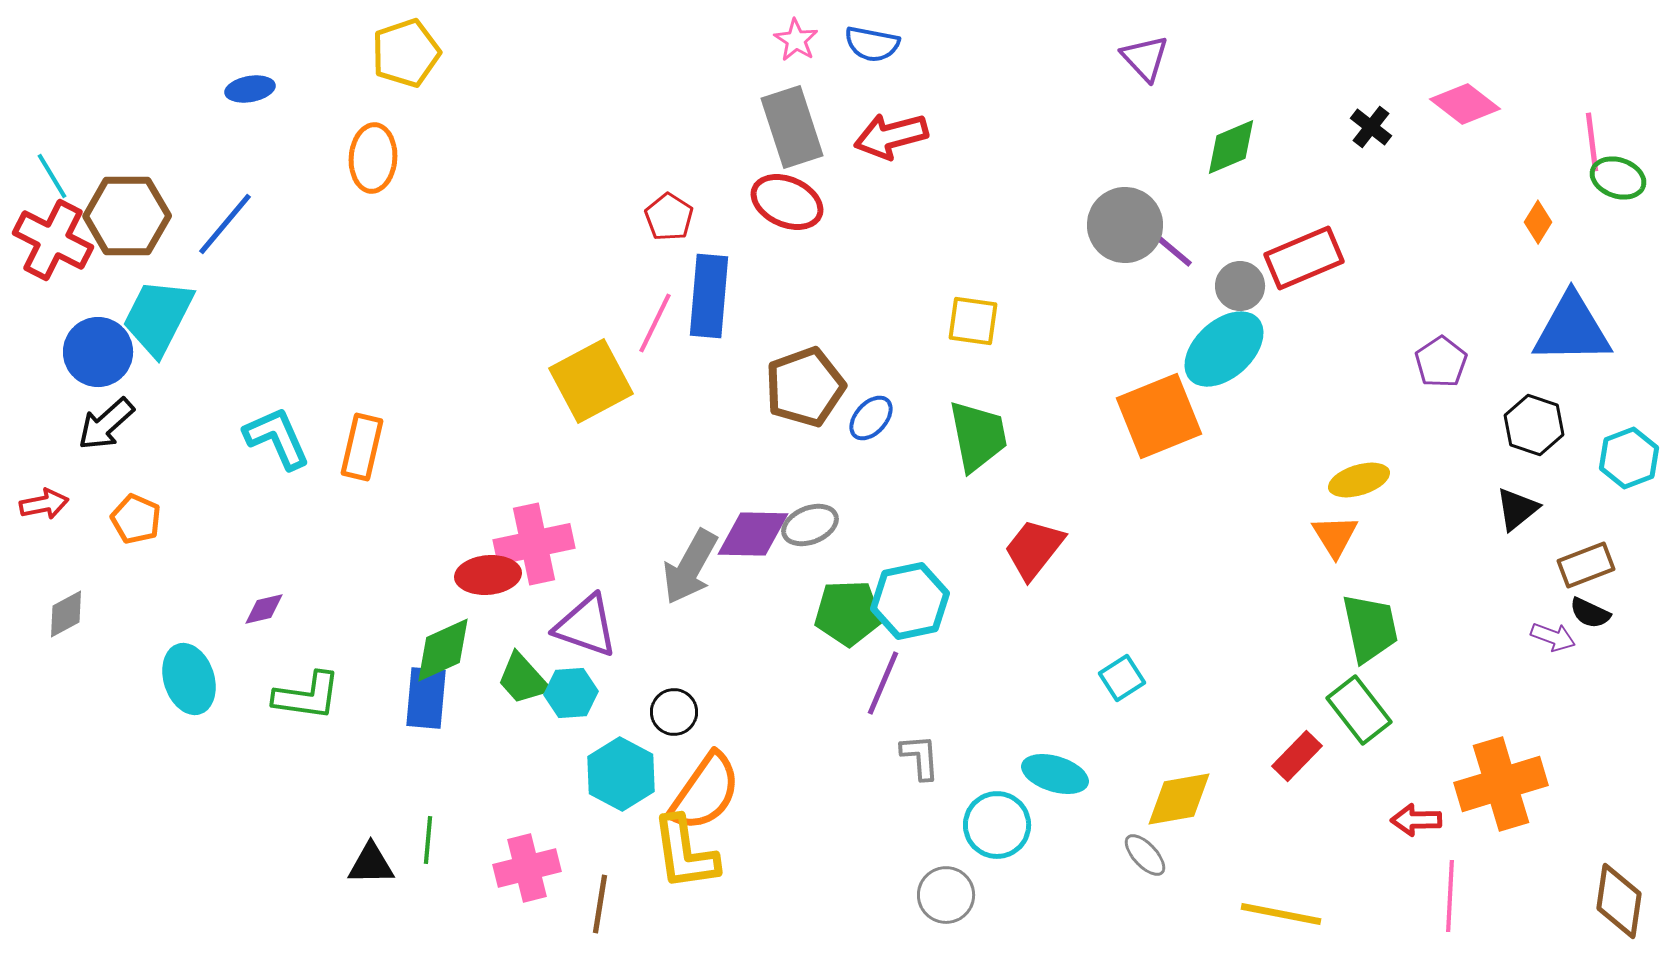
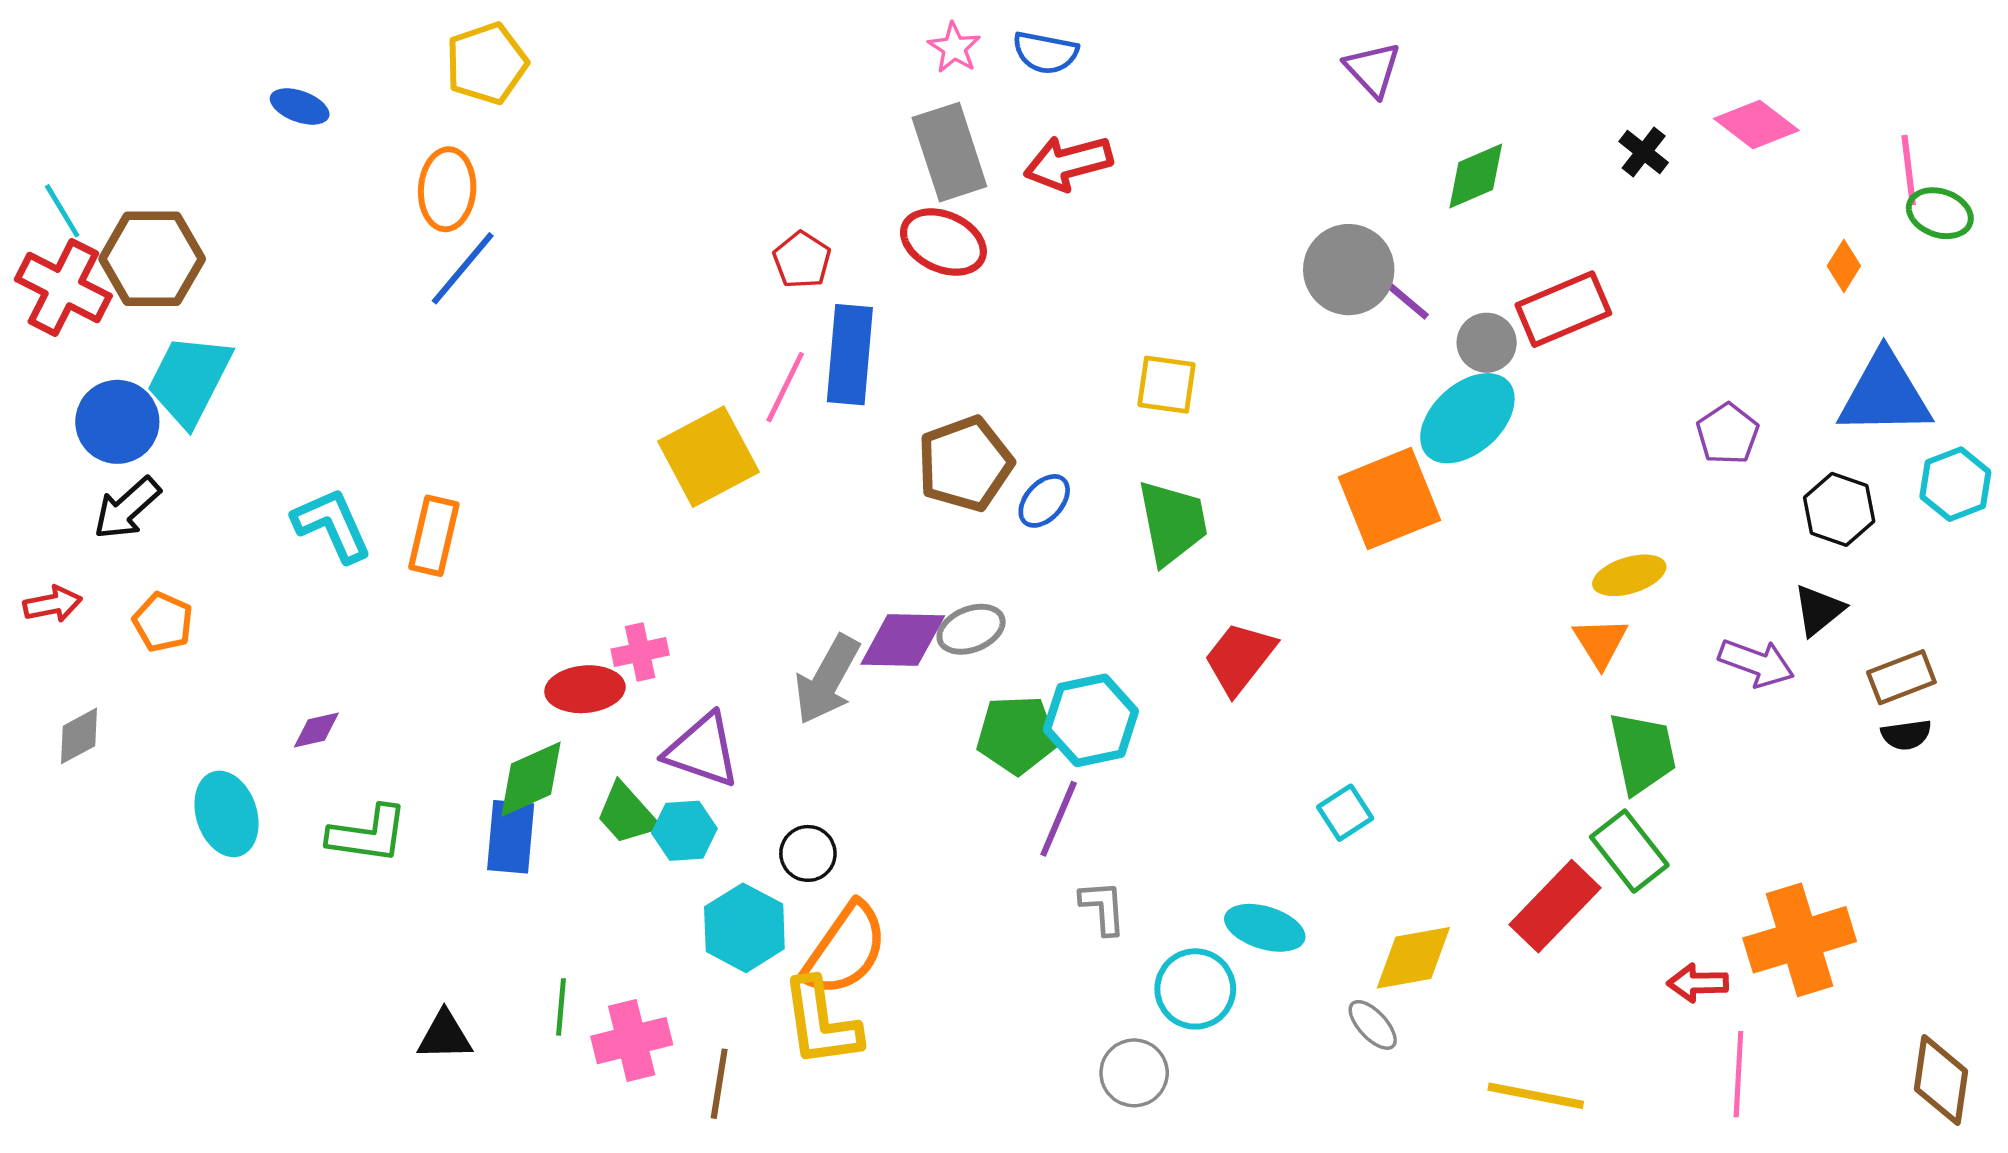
blue ellipse: (250, 89) -> (300, 106), turned 30
blue line: (225, 224) -> (463, 268), moved
cyan hexagon: (1629, 458) -> (1955, 484), moved
pink cross: (534, 544) -> (640, 652), size x0.6
black semicircle: (1590, 613) -> (1906, 735), turned -33
purple arrow: (1553, 637) -> (1756, 663), moved, size x1.4
red rectangle: (1297, 756) -> (1555, 906), size x1.5
green line: (428, 840) -> (561, 1007), moved

